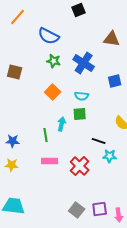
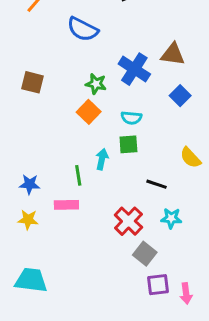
brown triangle: (112, 39) -> (173, 54), moved
green star: (54, 61) -> (96, 84), moved
blue square: (115, 81) -> (180, 96), turned -32
cyan star: (110, 156) -> (171, 218), moved
pink rectangle: (50, 161) -> (66, 205), moved
gray square: (77, 210) -> (145, 254), moved

